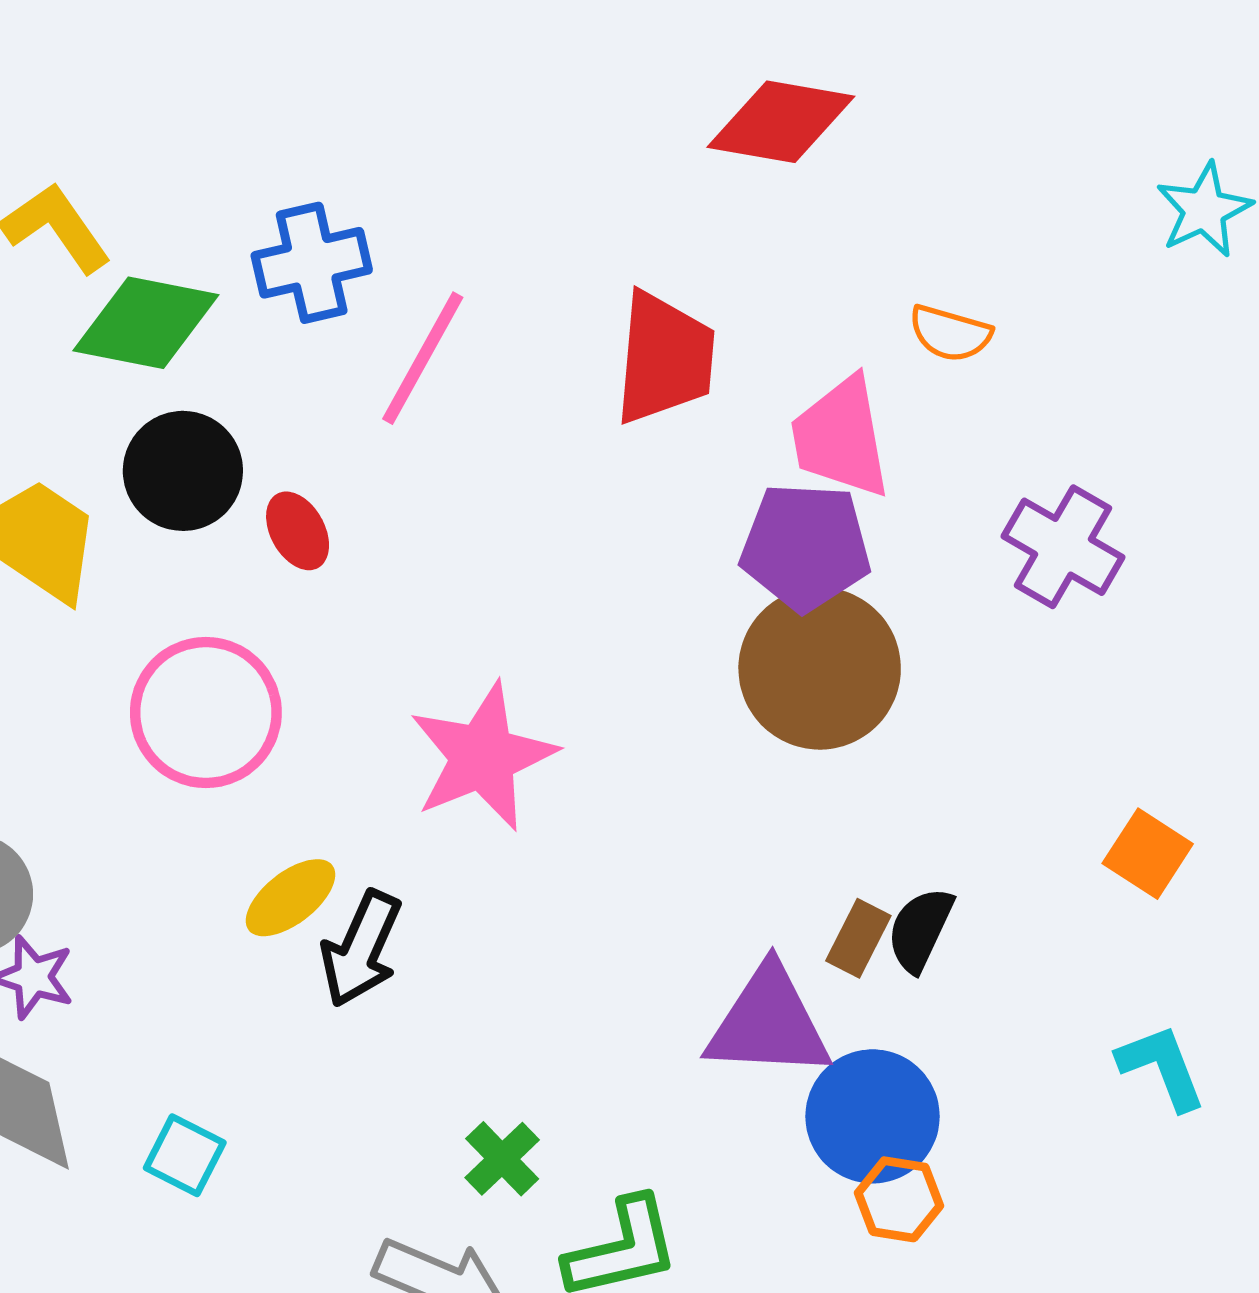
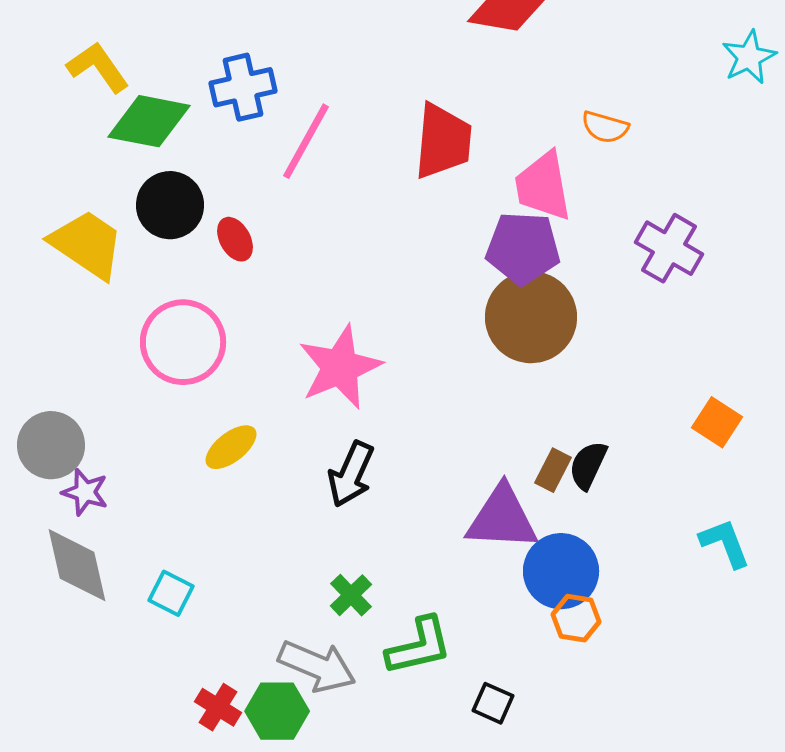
black arrow: (361, 949) -> (351, 474), moved

